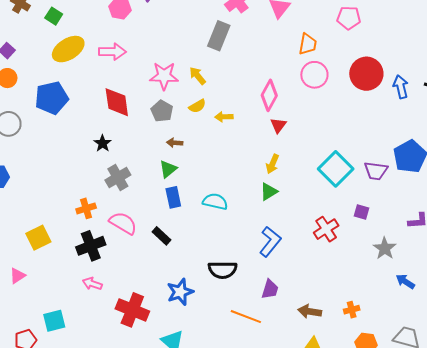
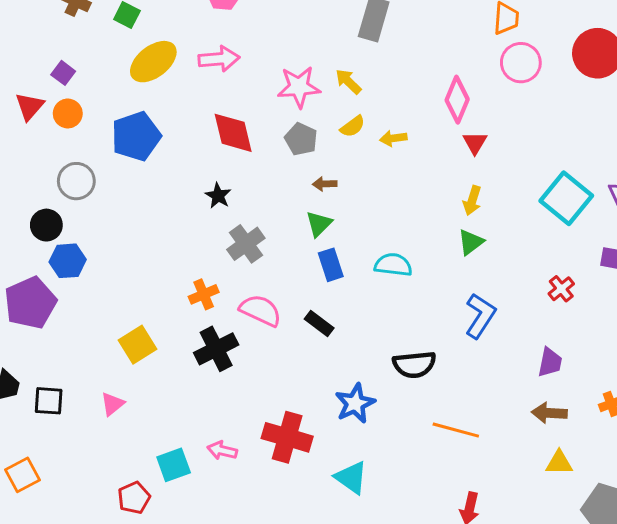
red cross: (326, 229) -> (561, 289), size x0.7
pink arrow: (92, 284) -> (222, 450), moved
purple trapezoid: (270, 289) -> (550, 362), moved

